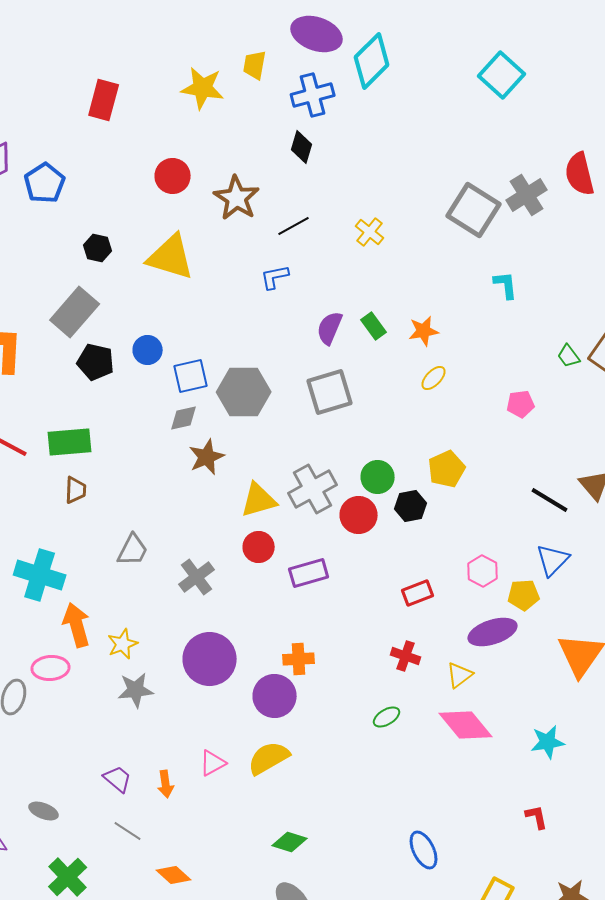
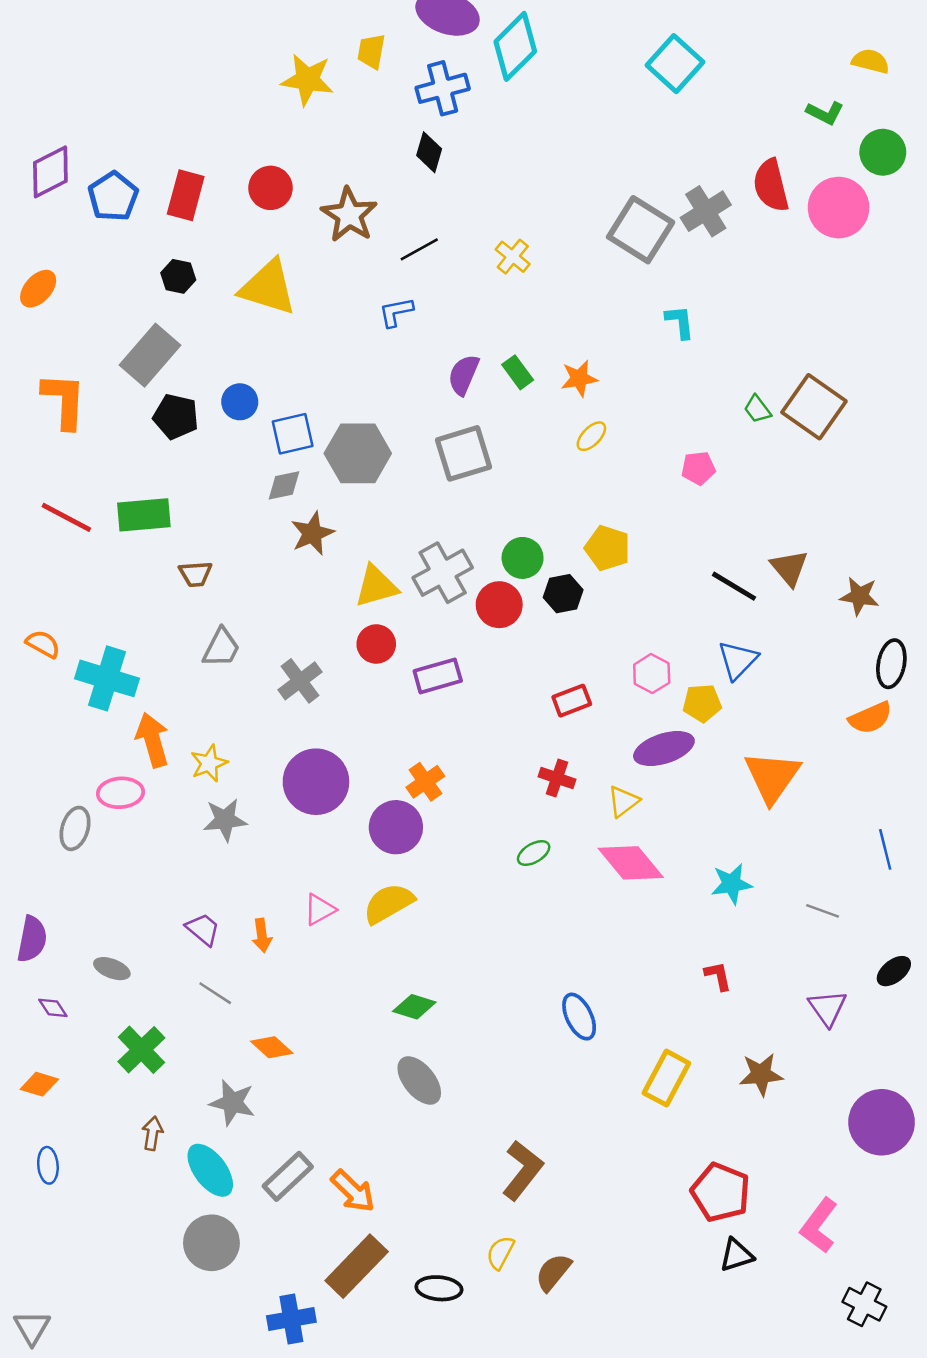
red rectangle: (104, 100) -> (186, 195), moved
yellow pentagon: (447, 469) -> (607, 548), turned -30
brown trapezoid: (76, 490) -> (195, 574), moved, turned 84
orange cross: (299, 659) -> (425, 782), turned -32

